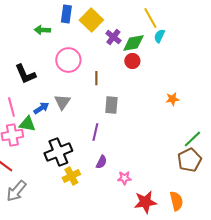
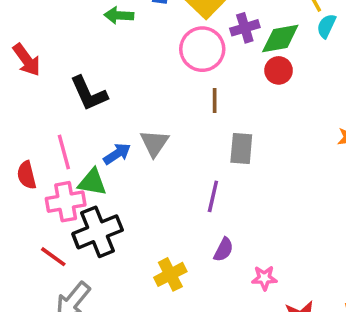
purple cross: (113, 37) -> (245, 28), turned 35
pink circle: (68, 60) -> (202, 49), moved
black cross: (58, 152) -> (98, 232), moved

